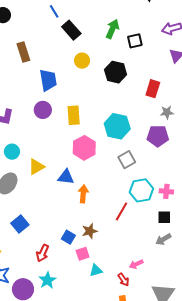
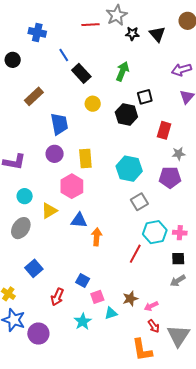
black square: (135, 41) -> (145, 97), moved
brown rectangle: (23, 52) -> (34, 96), turned 66
pink hexagon: (84, 148) -> (72, 186), moved
brown star: (90, 231) -> (130, 299), moved
cyan star: (47, 280) -> (83, 322), moved
red arrow: (123, 280) -> (154, 326), moved

